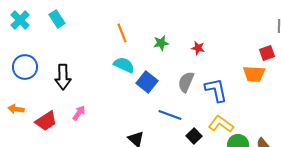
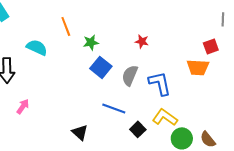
green star: (161, 43) -> (91, 42), moved
cyan semicircle: (124, 65) -> (37, 47), moved
blue square: (147, 82) -> (101, 67), moved

